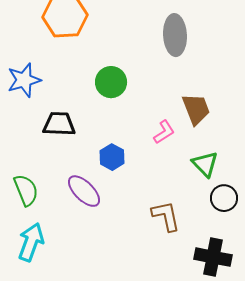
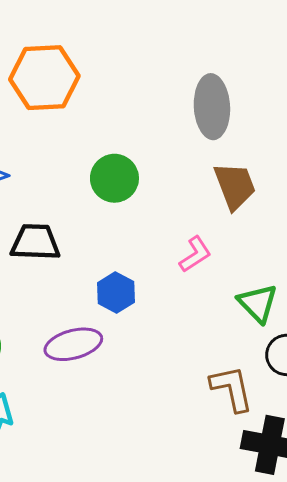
brown trapezoid: (196, 109) -> (235, 186), moved
purple ellipse: (84, 191) -> (73, 344), turned -60
brown L-shape: (166, 216) -> (232, 388), moved

